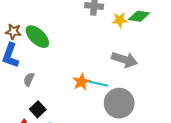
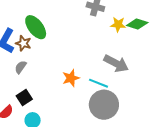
brown star: (13, 32) -> (23, 43), moved
cyan line: (98, 83) -> (99, 83), moved

